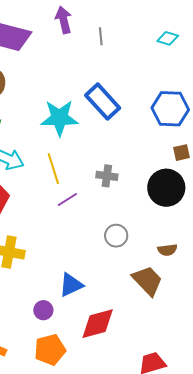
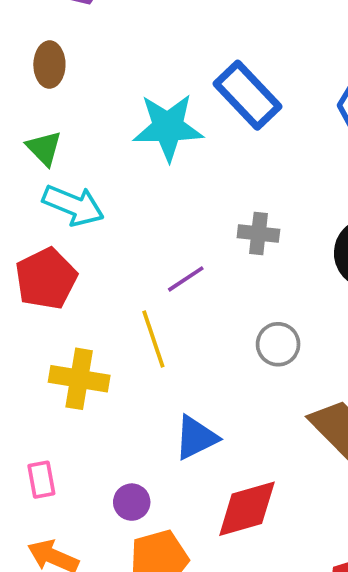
yellow line: (53, 169) -> (153, 339), moved
purple circle: (43, 310) -> (132, 502), moved

